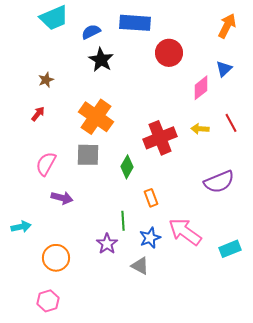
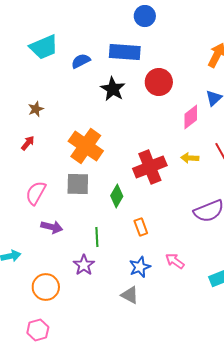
black star: (101, 60) -> (113, 89), moved
green line: (123, 221) -> (97, 237), moved
pink arrow: (185, 232) -> (175, 261), size x0.6
purple star: (107, 244) -> (84, 265), moved

